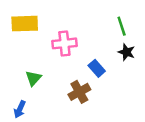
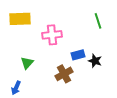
black star: (127, 52) -> (95, 61), moved
blue rectangle: (97, 68) -> (78, 55), turned -64

